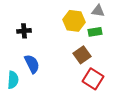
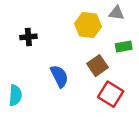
green rectangle: (95, 32) -> (124, 46), moved
blue semicircle: (32, 64) -> (59, 76), moved

